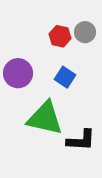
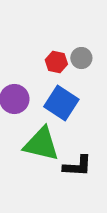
blue square: (65, 77) -> (61, 103), size x1.6

